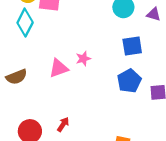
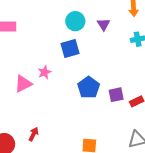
purple triangle: (154, 14) -> (104, 24), turned 48
blue square: (132, 46) -> (70, 49), moved

